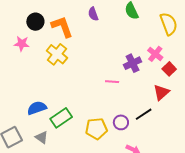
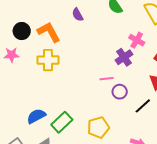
yellow cross: (57, 54) -> (48, 60), turned -30
pink cross: (155, 54) -> (137, 40), moved
purple circle: (121, 122) -> (120, 92), moved

